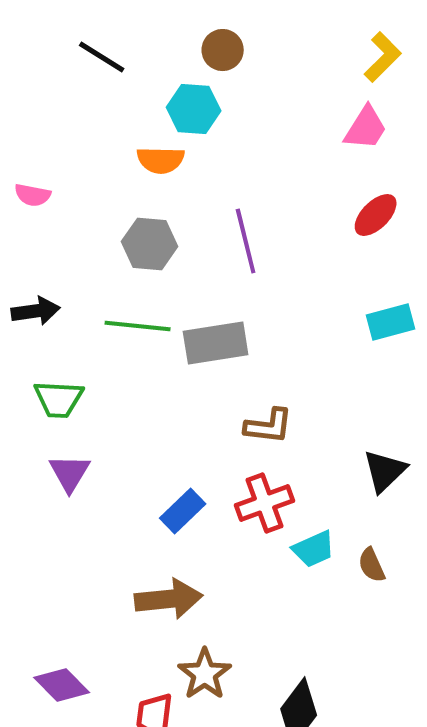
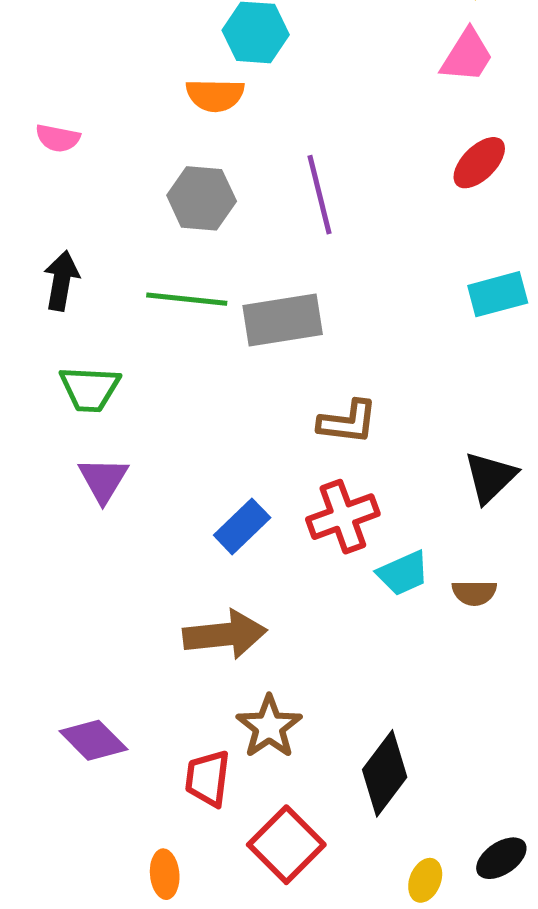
black arrow: (36, 311) -> (61, 281), turned -72
brown semicircle: (372, 565) -> (474, 593), turned -66

